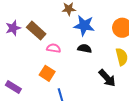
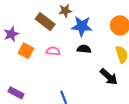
brown rectangle: (36, 31) -> (45, 22), moved
orange square: (47, 73) -> (26, 51), moved

